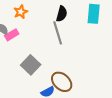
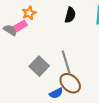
gray line: (58, 33) -> (66, 62), moved
pink rectangle: (12, 35) -> (20, 26), moved

